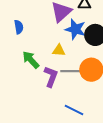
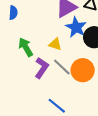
blue semicircle: (19, 27) -> (13, 13), moved
gray line: (70, 71) -> (62, 67), turned 30

